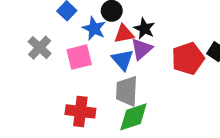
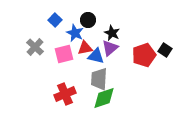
red triangle: (124, 34) -> (85, 48), moved
blue triangle: (123, 60) -> (96, 56), turned -36
red cross: (80, 111) -> (65, 94), turned -30

